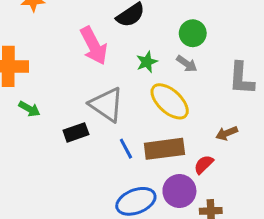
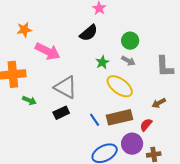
pink arrow: (94, 46) -> (48, 51), moved, turned -30
gray triangle: (106, 105) -> (66, 87), moved

